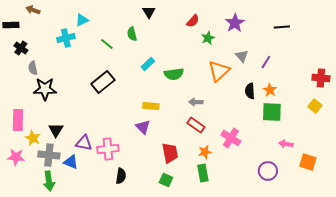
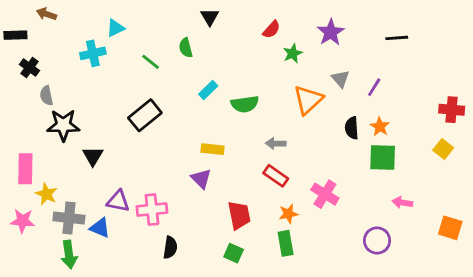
black triangle: (56, 130) -> (93, 156), moved
orange square: (308, 162) -> (450, 228), moved

